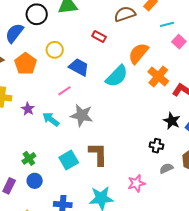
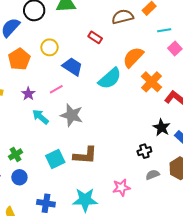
purple star: (28, 109) -> (28, 94), moved
black cross: (156, 146) -> (144, 151), turned -32
brown L-shape: (98, 154) -> (85, 155), turned 90

